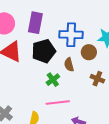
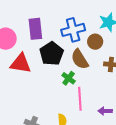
brown semicircle: (69, 65) -> (80, 59), size x1.5
pink line: (58, 102) -> (80, 99), turned -70

